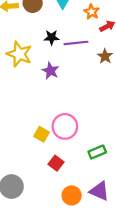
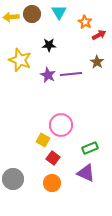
purple line: (76, 43) -> (71, 74), moved
yellow square: (42, 134) -> (43, 140), moved
purple triangle: (99, 191) -> (86, 173), moved
orange circle: (72, 195) -> (52, 183), moved

